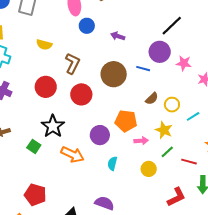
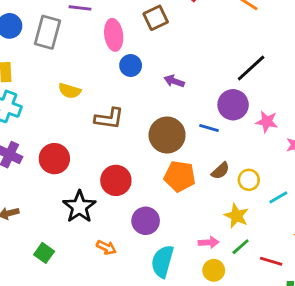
brown L-shape: (72, 63) -> (109, 118), turned 70
red circle: (46, 87) -> (54, 159), moved
red circle: (81, 94) -> (116, 180), moved
orange pentagon: (126, 121) -> (180, 176), moved
pink arrow: (141, 141) -> (209, 242), moved
green square: (34, 146) -> (44, 253), moved
orange arrow: (73, 155) -> (106, 247), size x0.6
cyan semicircle: (112, 163) -> (162, 261), size x1.6

